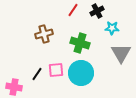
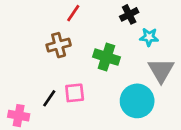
red line: (73, 10) -> (73, 13), moved
cyan circle: (81, 73) -> (137, 101), moved

